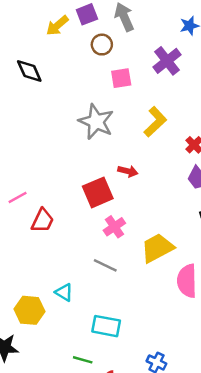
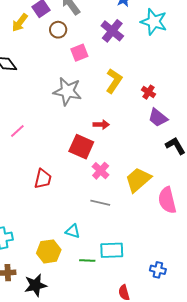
red square: (98, 192) -> (81, 147), turned -30
pink line: (18, 197) -> (17, 131), moved
green line: (83, 360) -> (87, 260), moved

